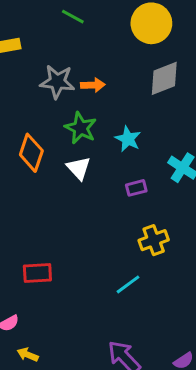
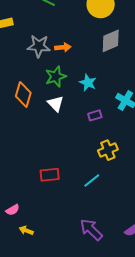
green star: (81, 128) -> (56, 77), turned 30
red rectangle: (37, 273) -> (50, 175), moved

